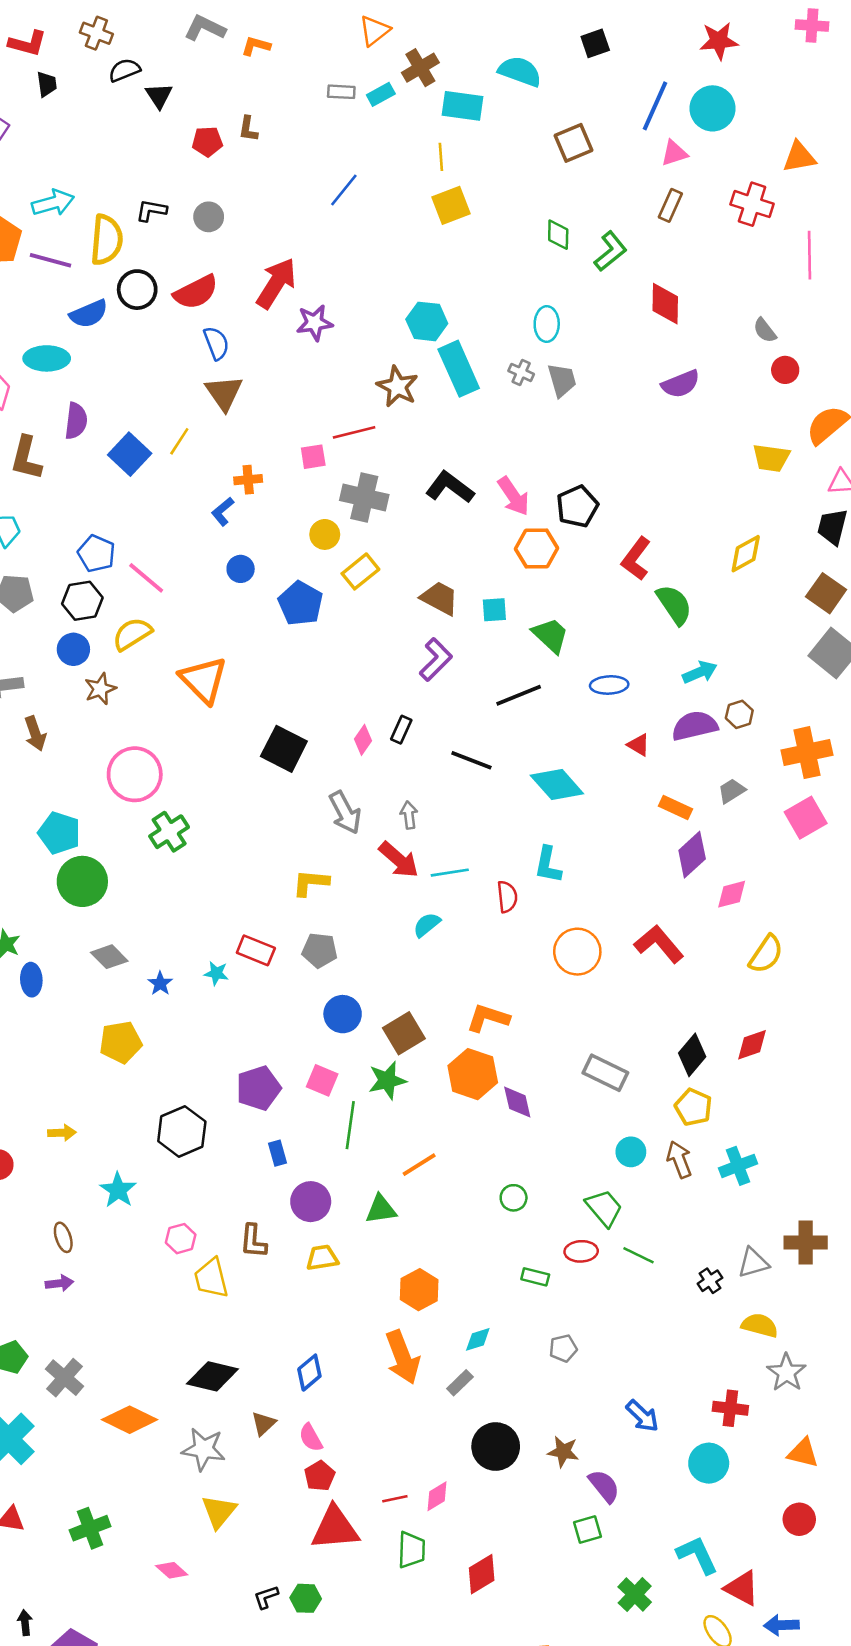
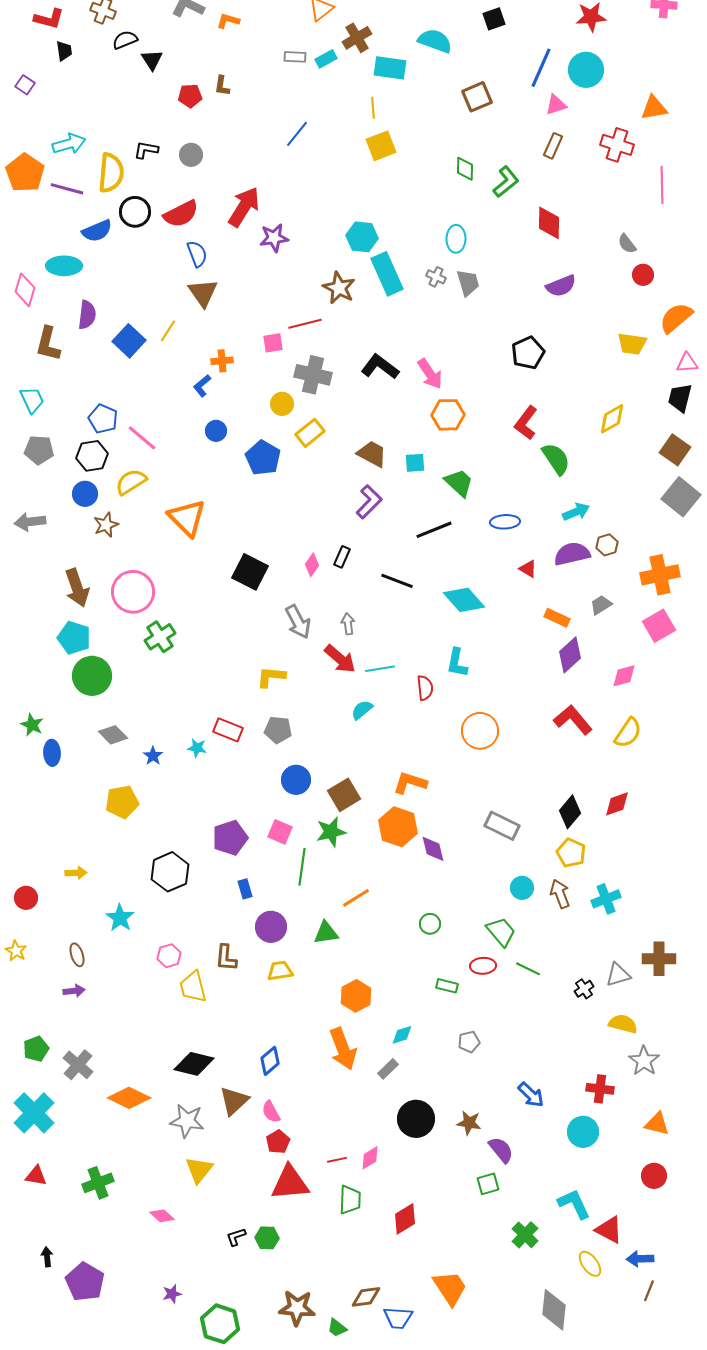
black pentagon: (577, 506) -> (528, 353), moved
brown arrow: (35, 733) -> (77, 588), moved, size x1.4
pink diamond: (732, 894) -> (624, 676), moved
red L-shape: (659, 944) -> (573, 720), moved
brown triangle: (263, 1424) -> (234, 1101), size x1.5

